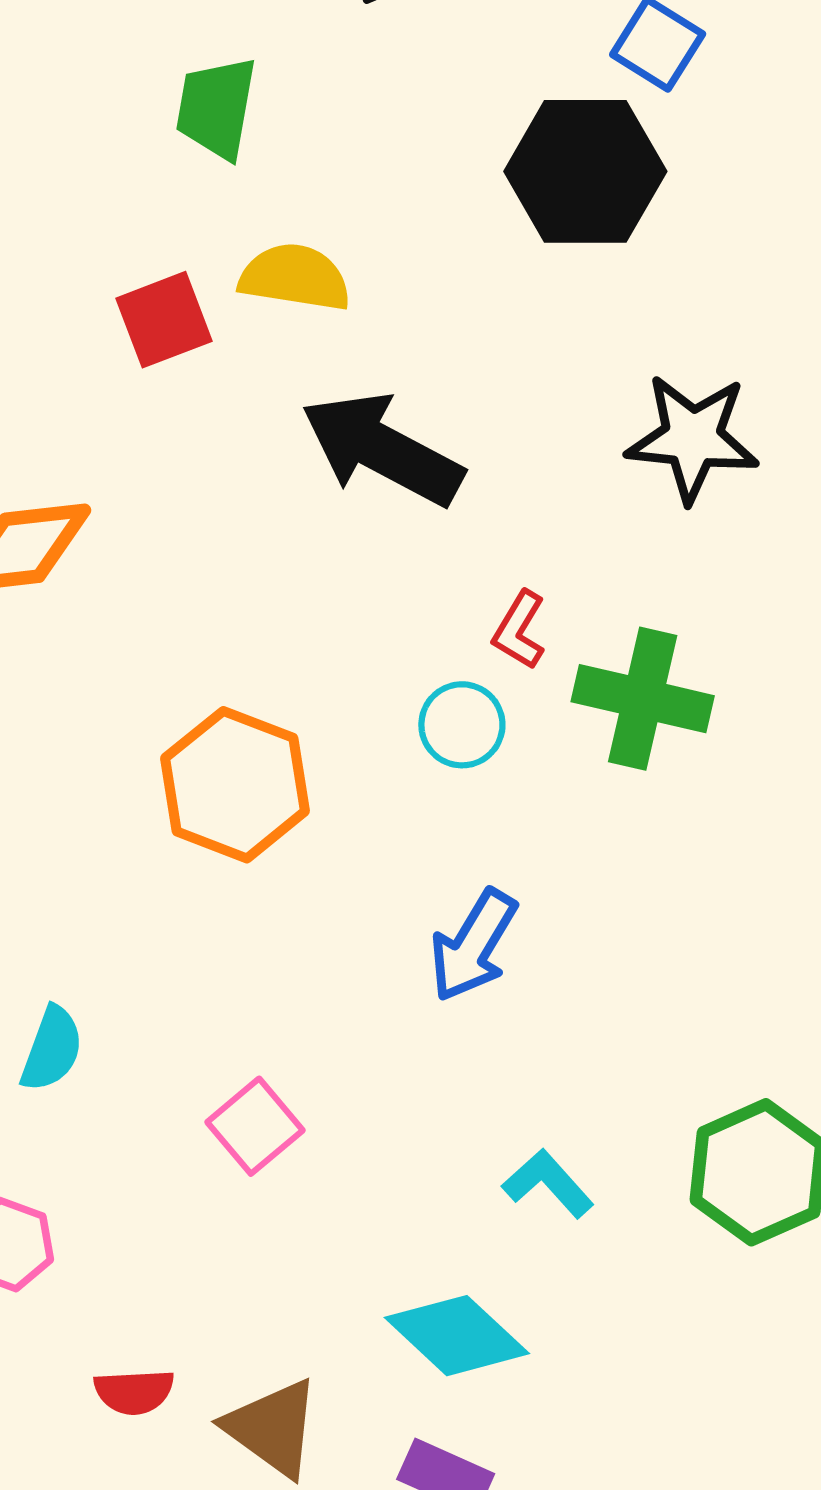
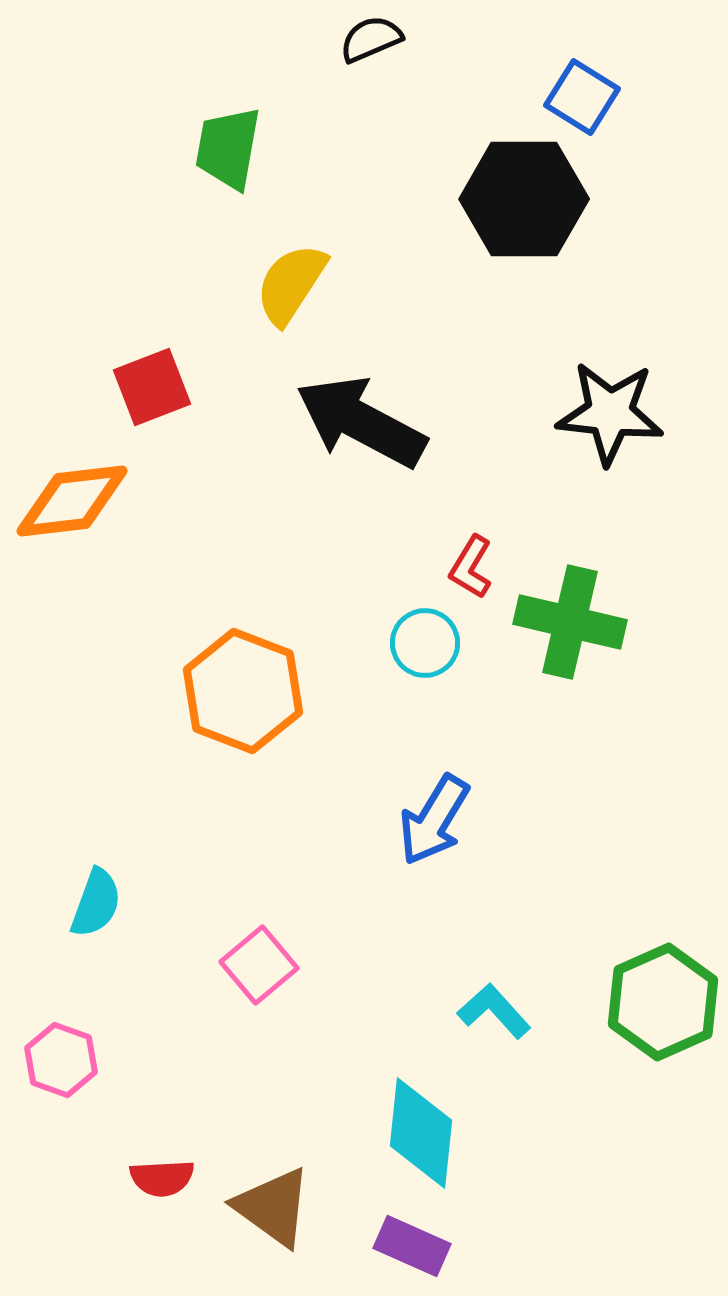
yellow semicircle: (295, 277) -> (291, 284), turned -66
red square: (164, 320) -> (152, 387), moved
cyan diamond: (457, 1336) -> (421, 1133), turned 53

